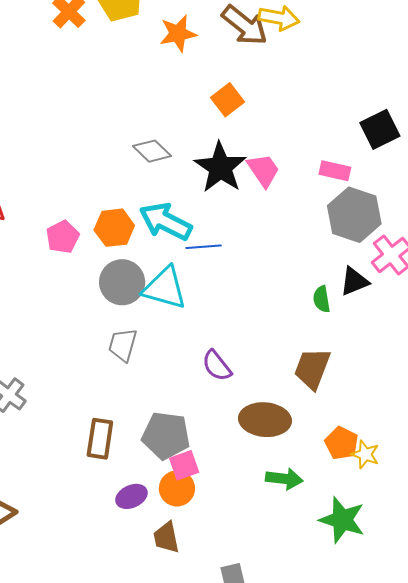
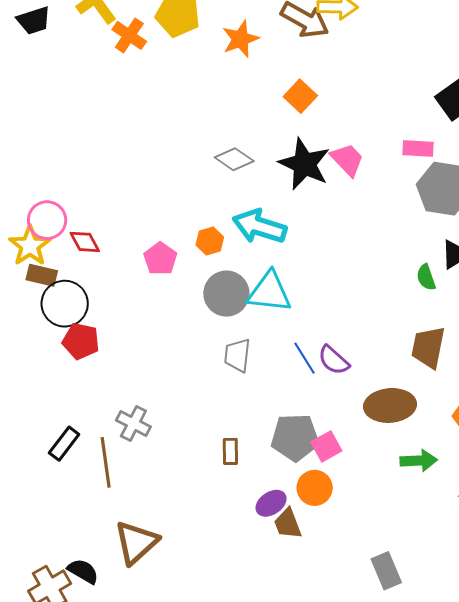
orange hexagon: (114, 228) -> (210, 241), size x0.7
blue line: (204, 247) -> (304, 358), moved, turned 72
brown rectangle: (100, 439) -> (230, 451), size x0.7
pink square: (184, 465) -> (326, 446), moved
brown trapezoid: (166, 537) -> (288, 524), moved

